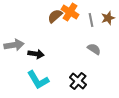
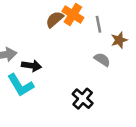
brown star: (108, 18) -> (119, 40), moved
cyan L-shape: (38, 80) -> (21, 85), moved

